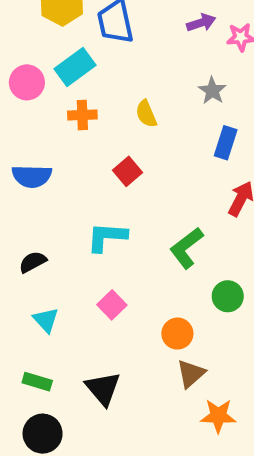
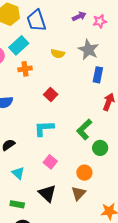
gray star: (212, 91) -> (88, 50), size x1.5
yellow semicircle: (146, 114) -> (58, 54), moved, turned -48
green circle: (228, 296) -> (100, 148), moved
brown triangle: (191, 374) -> (78, 193), moved
black triangle: (103, 388) -> (47, 193), moved

